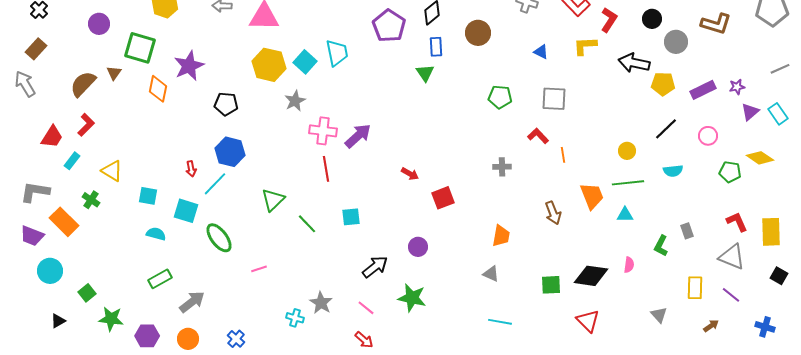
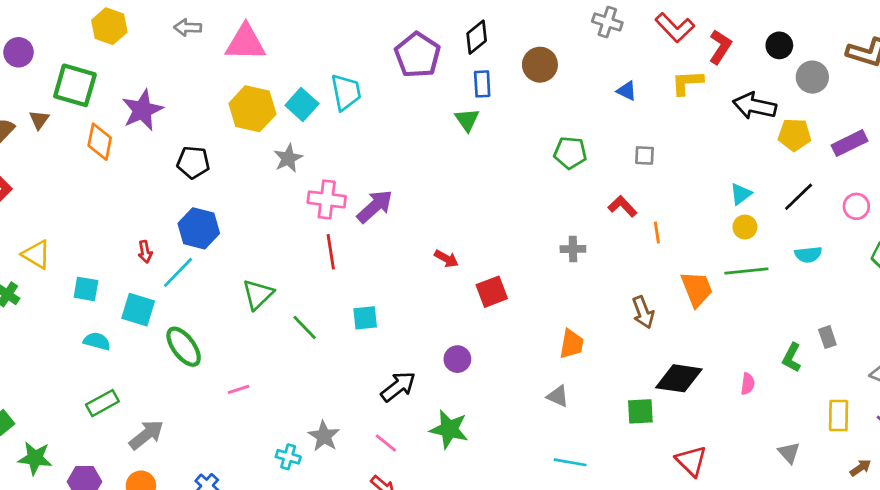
gray square: (554, 99) -> (644, 155), size x0.6
cyan triangle: (625, 215) -> (741, 194), moved, turned -36
black diamond: (591, 276) -> (679, 378), moved

